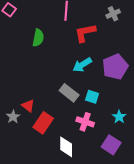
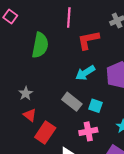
green semicircle: (38, 38) -> (40, 45), size x1.4
gray star: (13, 117) -> (26, 93), moved
pink cross: (85, 122) -> (88, 131), turned -30

